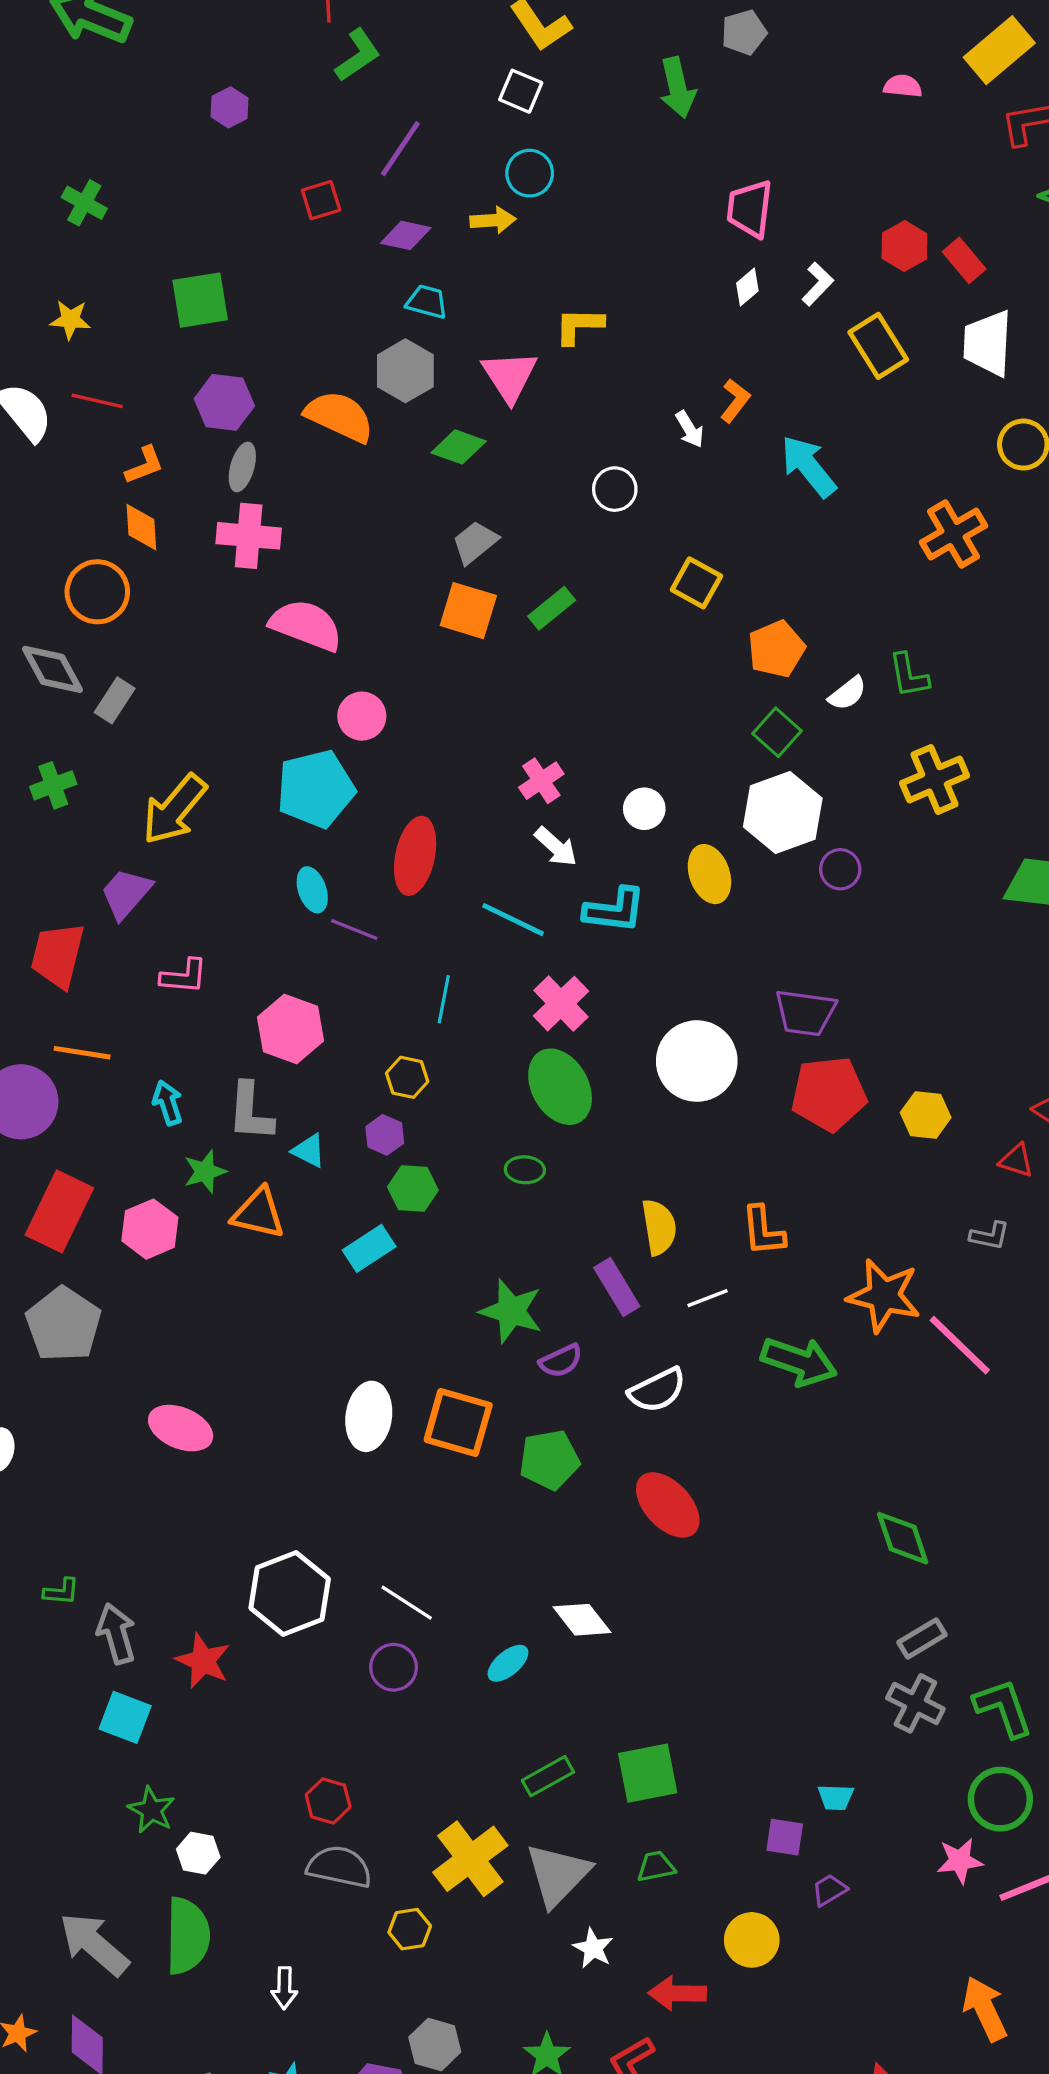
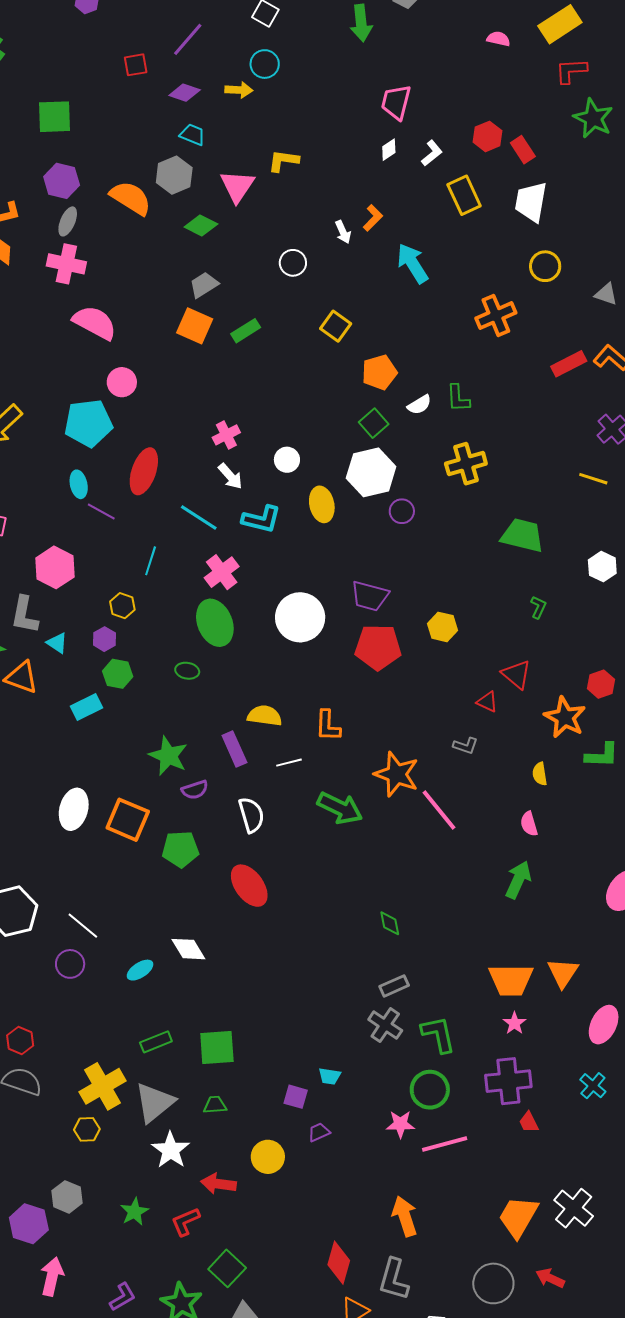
yellow hexagon: (926, 1115) -> (443, 627), moved
yellow semicircle: (659, 1227) -> (265, 716), turned -80
white semicircle: (657, 1390) -> (251, 815), turned -87
green diamond: (903, 1538) -> (390, 923), size x0.7
yellow hexagon: (410, 1929) -> (87, 1129), moved
white star: (593, 1948) -> (171, 1150), size x1.5

